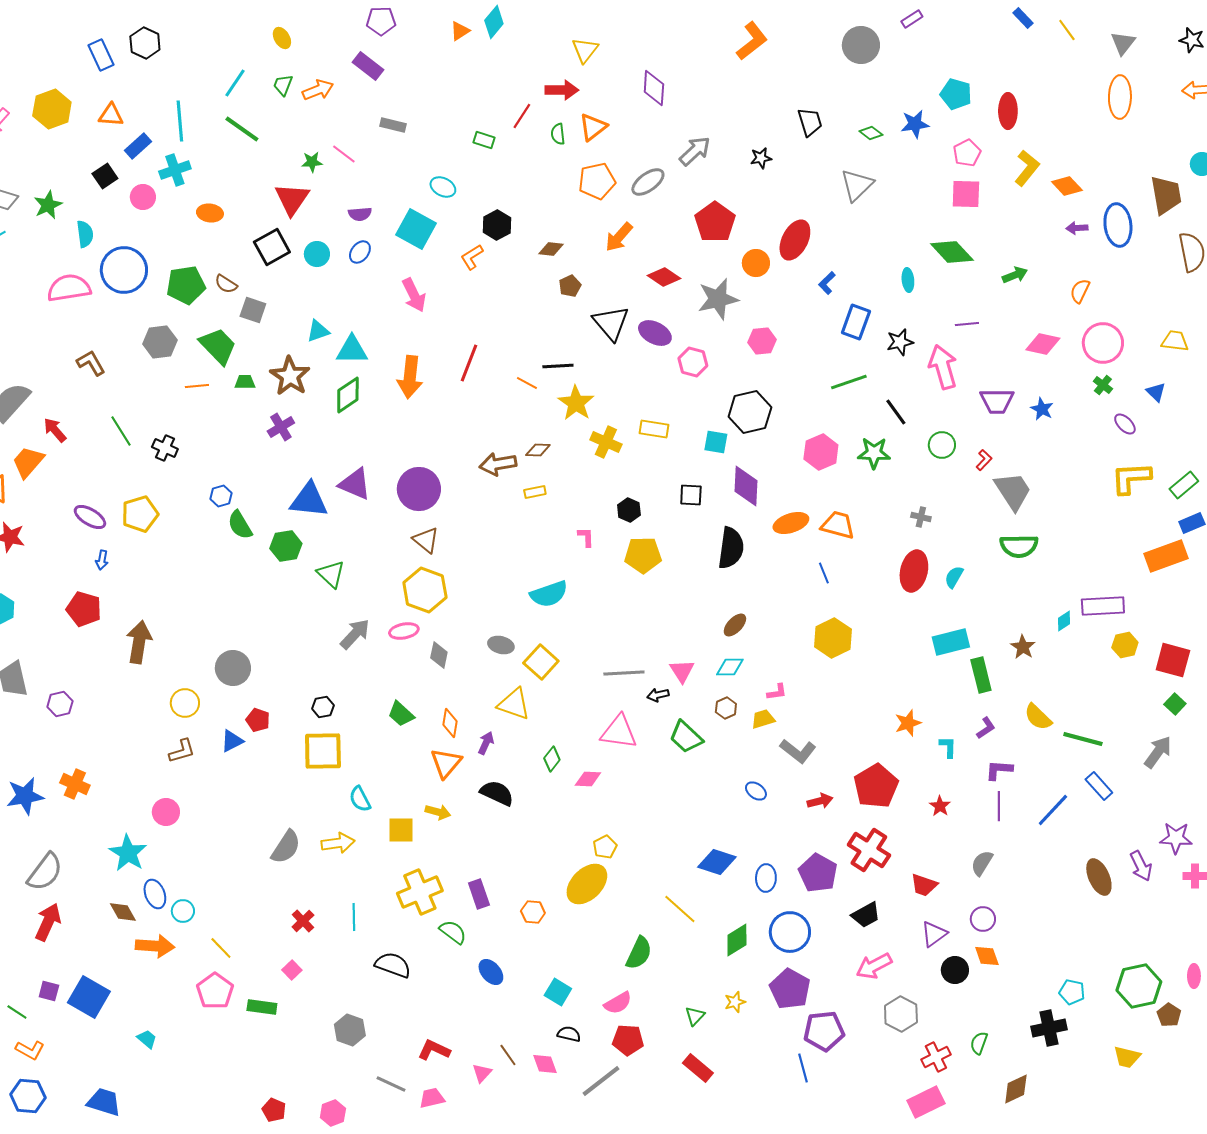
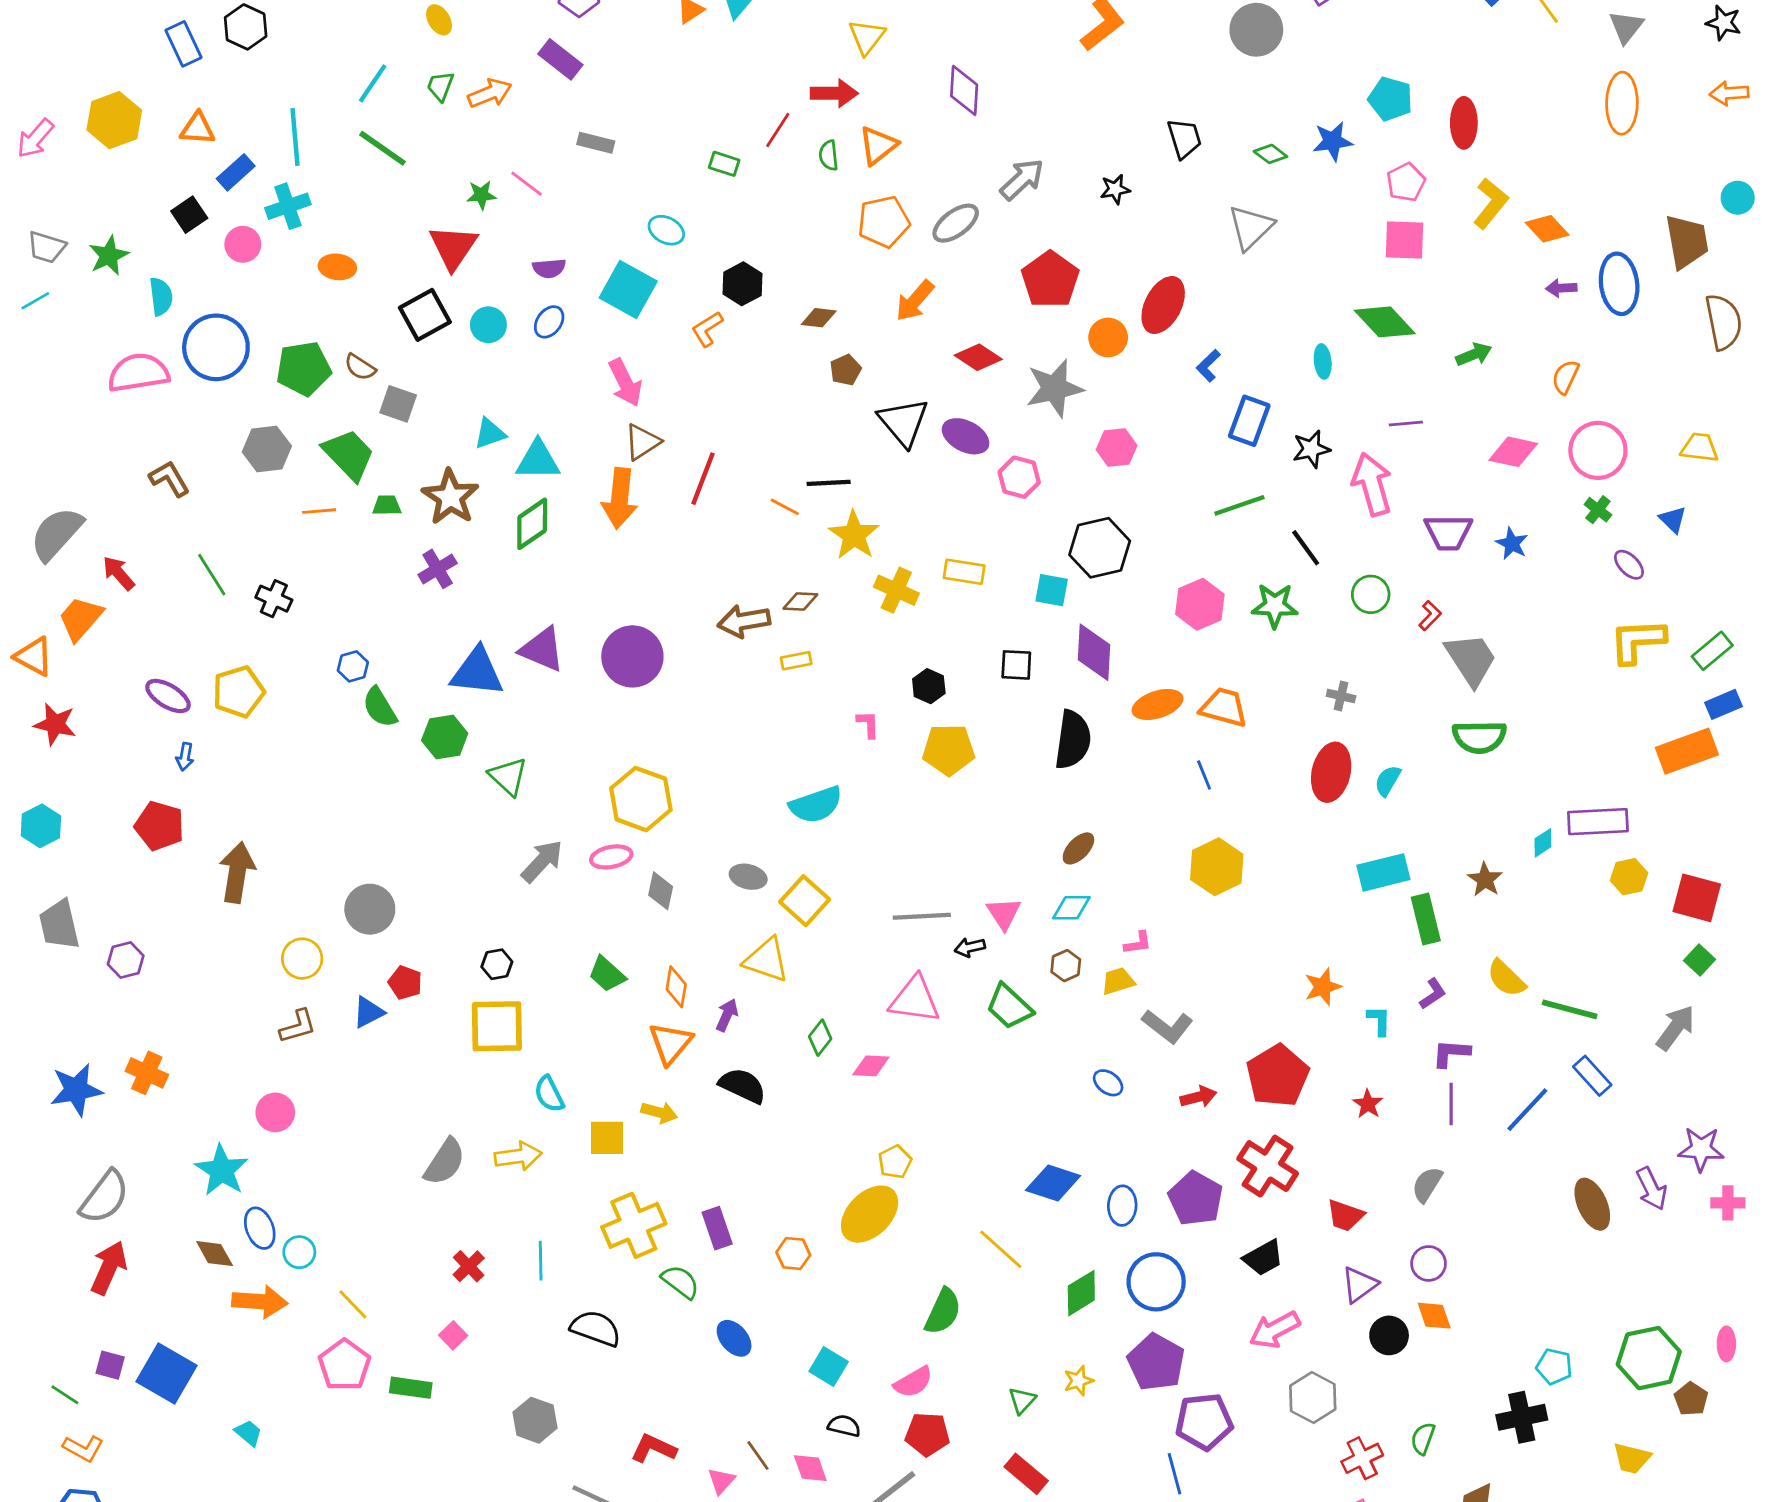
brown triangle: (426, 540) -> (642, 442), moved, turned 48

